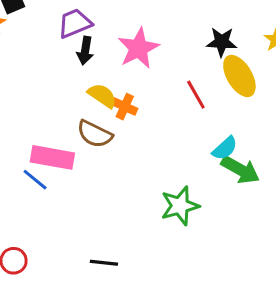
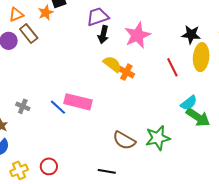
yellow ellipse: (239, 76) -> (201, 57), turned 32
brown semicircle: (95, 134) -> (124, 140), moved
blue line: (35, 180) -> (58, 107), moved

